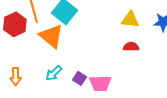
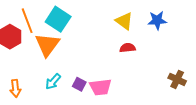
yellow triangle: (130, 20) -> (124, 21), turned 36
orange triangle: (51, 36) -> (47, 45), turned 32

